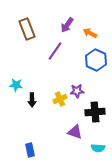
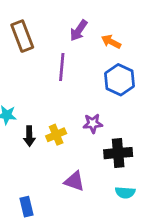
purple line: (55, 51) -> (62, 67), turned -30
yellow cross: (60, 99) -> (56, 135), moved
purple triangle: (75, 132) -> (74, 181), moved
cyan semicircle: (98, 148) -> (125, 193), moved

